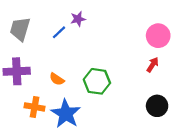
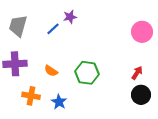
red arrow: (153, 65) -> (137, 73), moved
blue star: (66, 114) -> (59, 102), size x0.6

